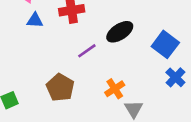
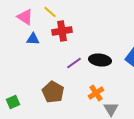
black ellipse: (120, 32) -> (100, 60), moved, turned 40

